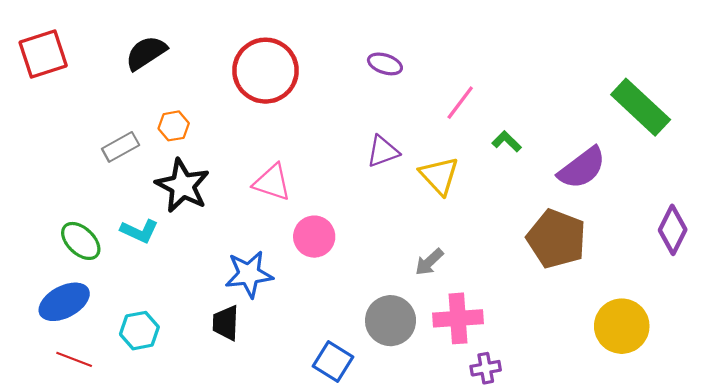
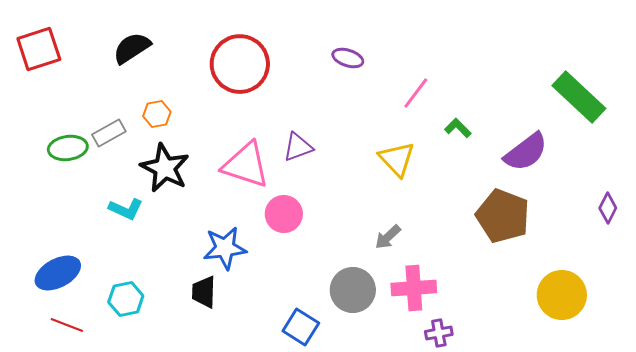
purple triangle: (383, 151) -> (298, 147), moved
pink triangle: (272, 182) -> (246, 165), size x1.4
purple diamond: (673, 230) -> (608, 208), size x0.7
green ellipse: (81, 241) -> (68, 148), moved, turned -51

